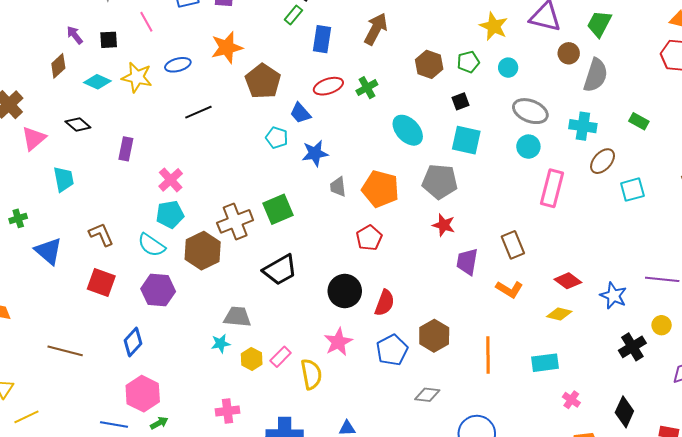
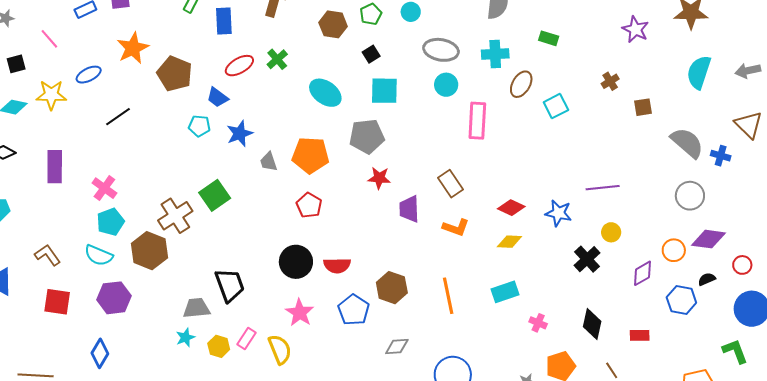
purple rectangle: (126, 149) -> (55, 167), size x1.4
black trapezoid: (280, 270) -> (230, 285), moved, turned -69
red semicircle: (385, 303) -> (337, 265), turned 80

